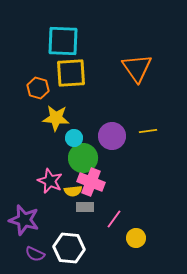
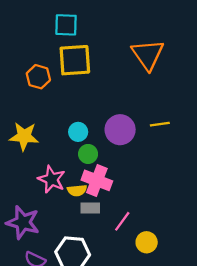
cyan square: (63, 41) -> (66, 25), size x0.7
yellow star: (56, 118) -> (24, 136), moved
green circle: (83, 158) -> (88, 154), size x0.6

